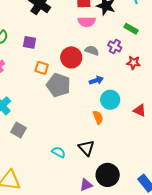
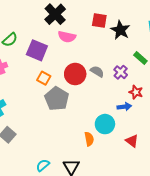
pink semicircle: (87, 22) -> (67, 37), moved
purple square: (30, 42) -> (37, 50), size x1.5
blue arrow: (96, 80) -> (124, 107), moved
cyan semicircle: (59, 152) -> (43, 165), turned -80

